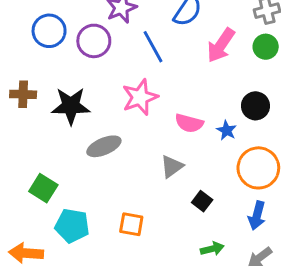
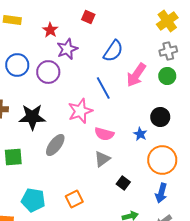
blue line: (153, 47) -> (103, 88), moved
pink semicircle: (189, 123) -> (104, 134), moved
gray ellipse: (104, 146) -> (55, 145), turned -30
green square: (43, 188) -> (13, 157), moved, turned -36
orange square: (131, 224) -> (74, 199), turned -36

